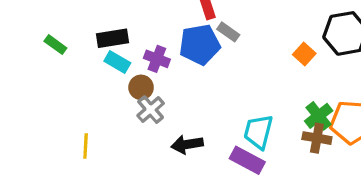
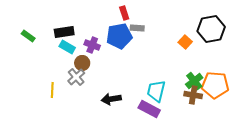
gray rectangle: (228, 32) -> (137, 28), turned -32
gray cross: (151, 110) -> (76, 77), moved
yellow line: (86, 146) -> (52, 90), moved

